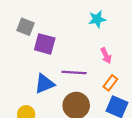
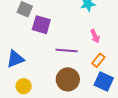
blue triangle: (44, 84) -> (15, 59), moved

